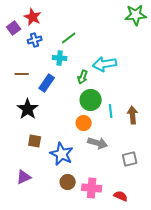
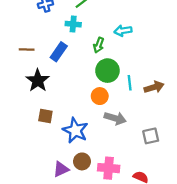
cyan arrow: (105, 64) -> (123, 31), size x0.7
brown line: (22, 74) -> (27, 50), moved
brown arrow: (133, 115) -> (154, 87), turned 78
purple triangle: (24, 177) -> (61, 169), moved

